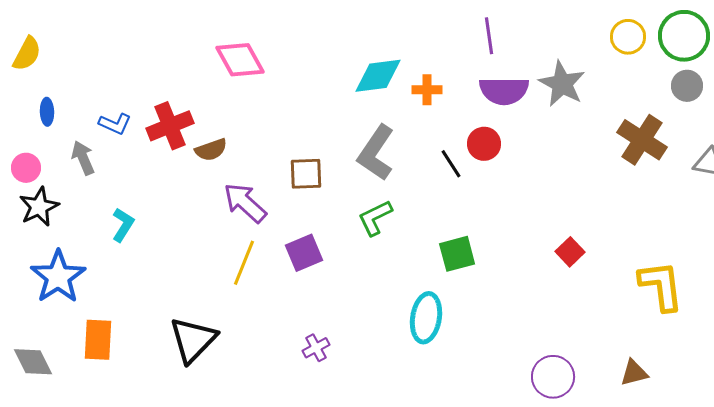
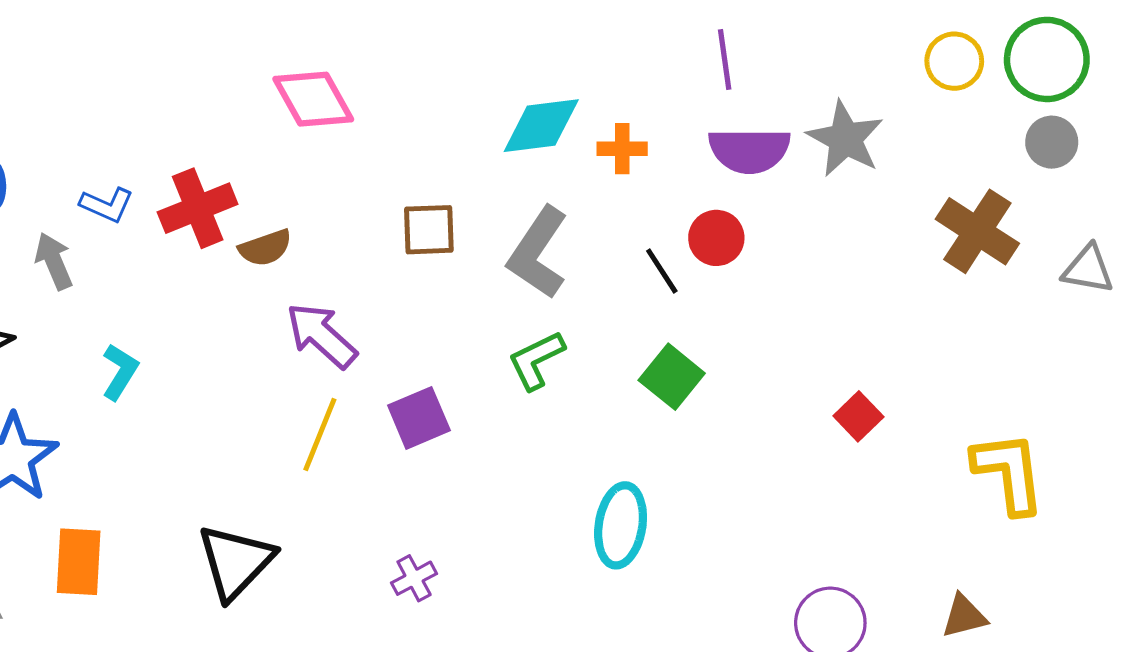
brown square: (306, 174) -> (429, 230), moved
green square: (457, 254) -> (672, 377), moved, turned -36
purple cross: (316, 348) -> (414, 578), moved

